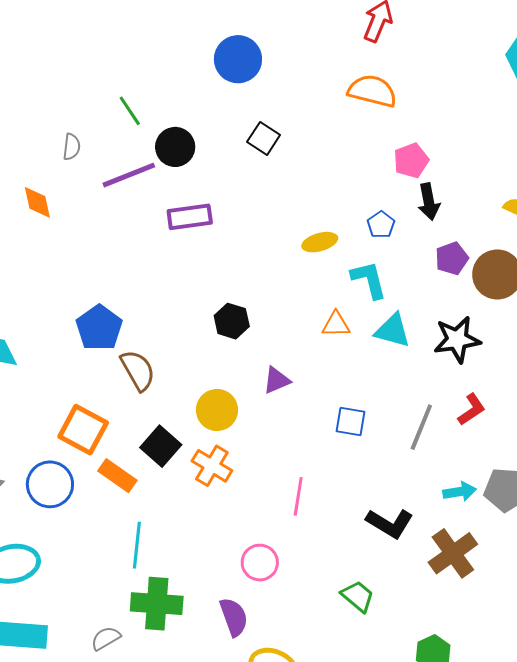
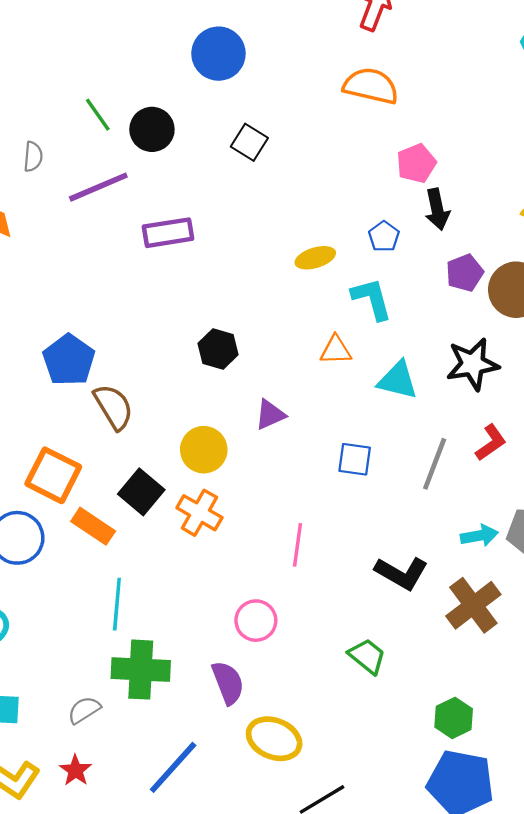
black circle: (175, 147) -> (152, 129), moved
cyan triangle: (393, 330) -> (398, 380), moved

